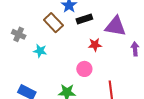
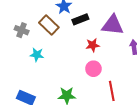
gray cross: (19, 34) -> (22, 30), moved
pink circle: (84, 69) -> (93, 69), moved

